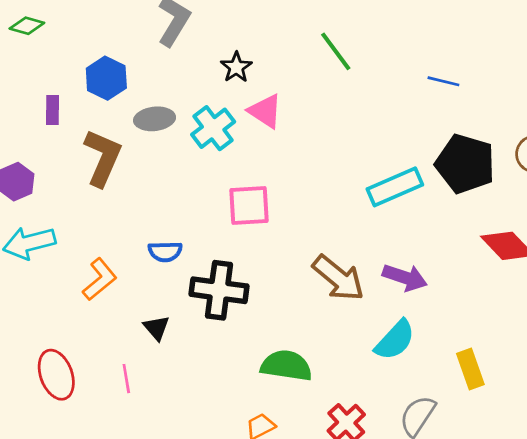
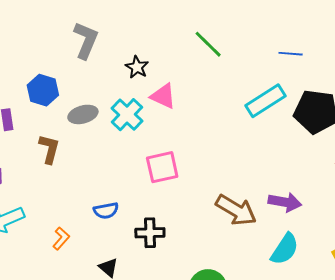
brown L-shape: (103, 158) -> (49, 149), size x0.7
cyan rectangle: (395, 187) -> (266, 101), moved
orange L-shape: (100, 279) -> (61, 238), size x0.7
black cross: (219, 290) -> (150, 233), size x0.7

